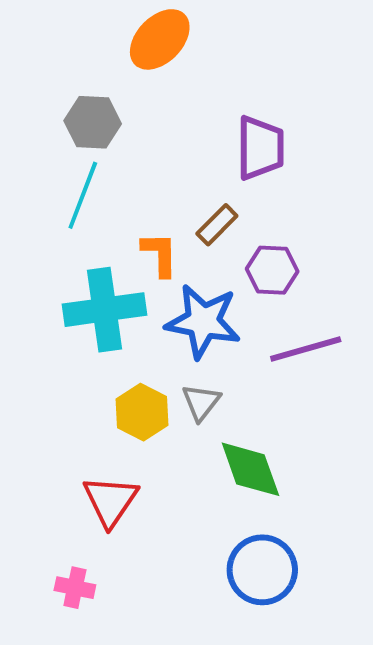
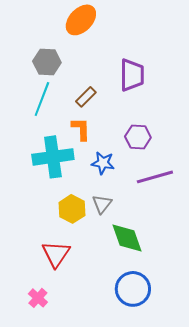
brown rectangle: (217, 225) -> (86, 97), moved
blue star: (203, 321) -> (103, 163), size x0.6
pink cross: (75, 588) -> (38, 298), turned 30

